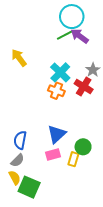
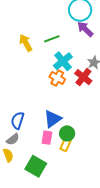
green line: (65, 35) -> (52, 39), moved
green circle: (83, 147) -> (67, 133), moved
pink rectangle: (53, 154) -> (47, 138), turned -72
green square: (29, 187) -> (36, 166), moved

